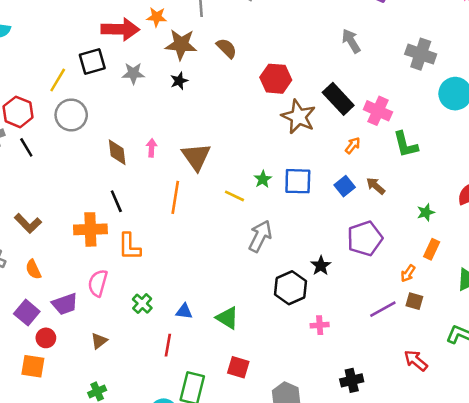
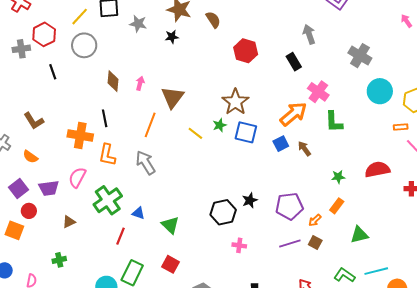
black rectangle: (338, 99) -> (294, 62), moved, size x0.7
brown star: (298, 117) -> (235, 102), moved
orange arrow: (353, 145) -> (293, 114), size x2.0
black line: (26, 147) -> (53, 72), moved
gray arrow: (260, 236) -> (146, 163), moved, turned -70
purple pentagon: (365, 238) -> (289, 206), moved
orange semicircle: (33, 269) -> (30, 157), turned -42
green cross: (142, 304) -> (108, 200), size x1.8

